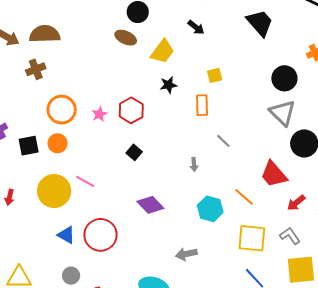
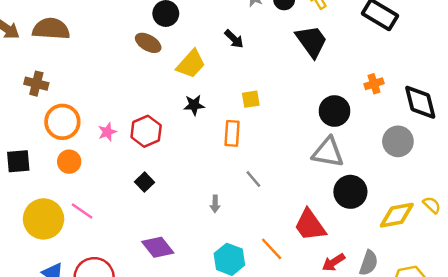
brown cross: (36, 69) -> (36, 84), moved, turned 30
gray triangle: (282, 113) -> (328, 152), turned -40
orange circle: (58, 143) -> (69, 162), moved

